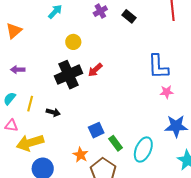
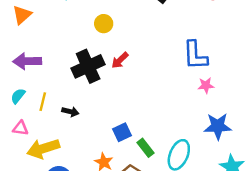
yellow circle: (73, 42) -> (104, 24), moved
purple arrow: (18, 70) -> (27, 61), size x1.6

